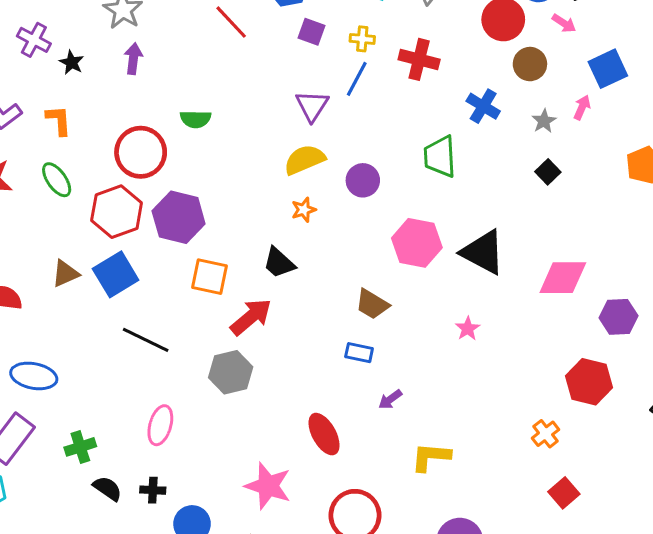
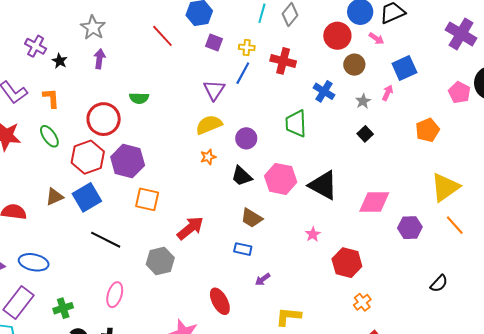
black trapezoid: (279, 263) -> (242, 176), moved
red arrow: (251, 317) -> (190, 228), moved
red hexagon: (589, 382) -> (347, 263), moved

